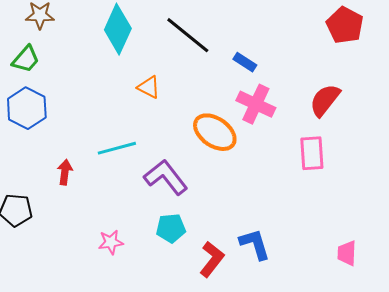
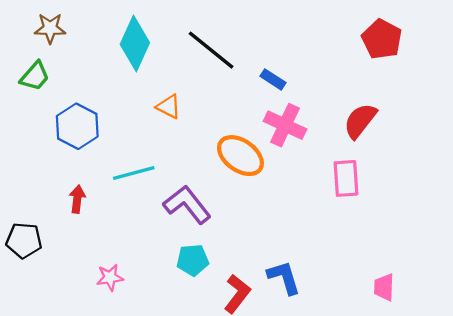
blue hexagon: (27, 108) -> (77, 126), moved
pink star: (111, 242) -> (110, 277), moved

